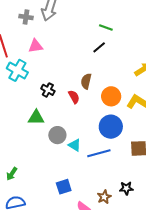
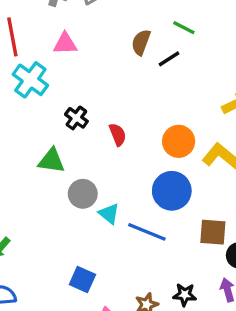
brown semicircle: (86, 81) -> (141, 42), moved
blue line: (99, 153) -> (147, 232), turned 30
blue square: (64, 187) -> (82, 280), turned 35

